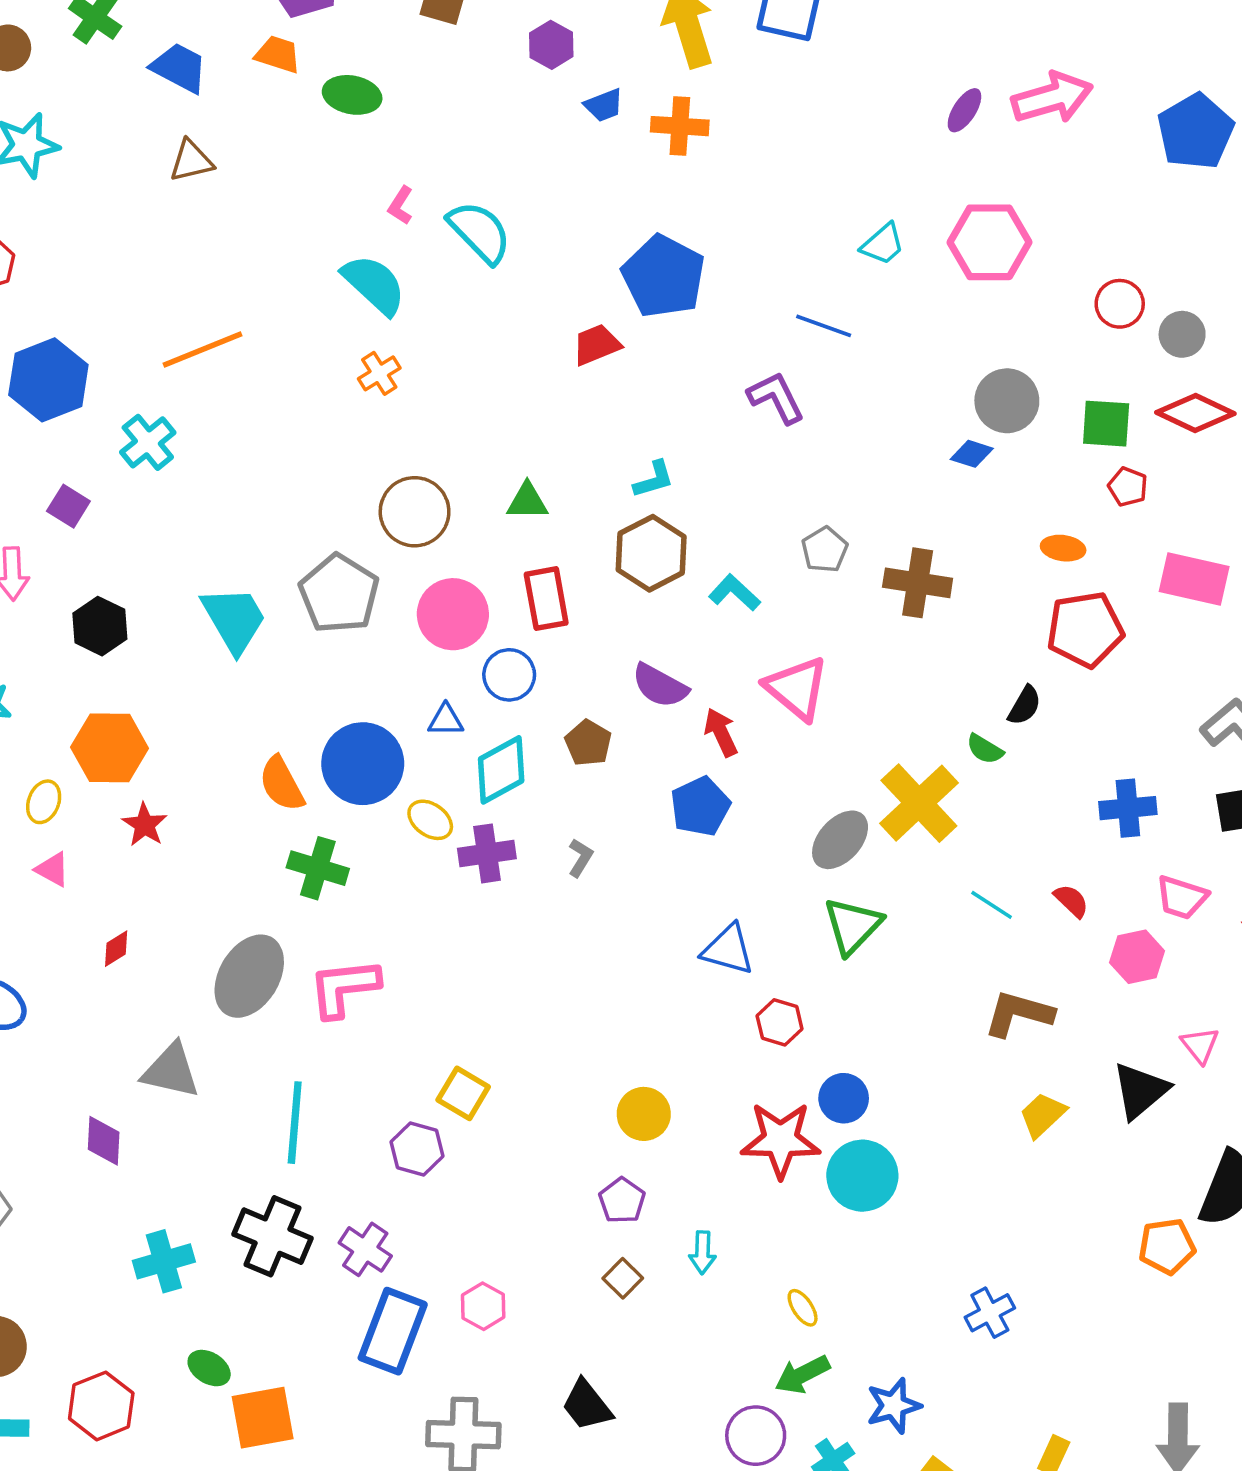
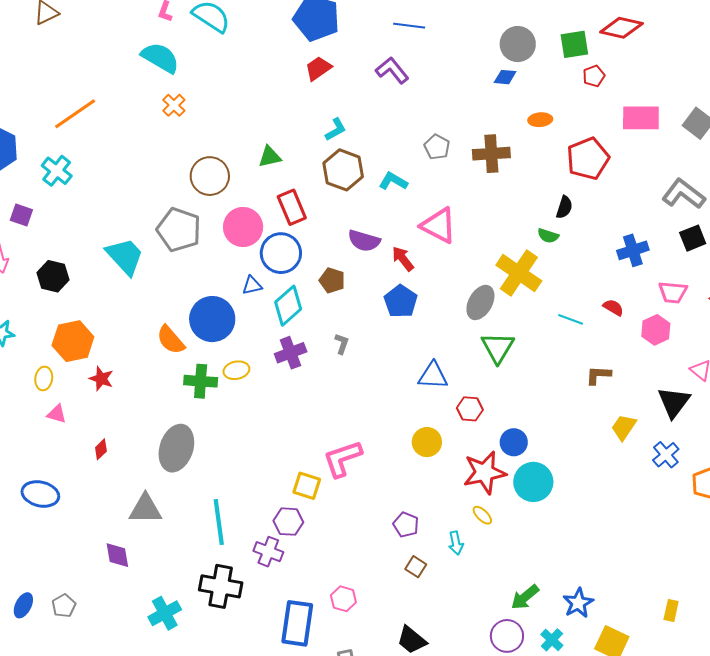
red trapezoid: (596, 345) -> (318, 68), moved
red pentagon: (1128, 487) -> (594, 76), turned -30
orange ellipse: (1063, 548) -> (540, 120), moved
blue circle: (509, 675) -> (281, 253), size x1.4
yellow ellipse: (430, 820) -> (236, 370), moved, turned -35
pink L-shape: (344, 988) -> (342, 459), moved
brown L-shape: (1019, 1014) -> (598, 375), size x0.7
yellow circle: (644, 1114) -> (427, 442), moved
purple cross: (365, 1249) -> (268, 552), moved
yellow ellipse: (803, 1308) -> (482, 515), moved
blue cross: (990, 1313) -> (666, 455), moved

